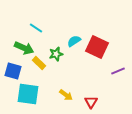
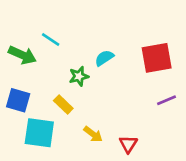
red square: (97, 47) -> (157, 58), moved, turned -35
green arrow: (24, 48) -> (22, 55), moved
yellow rectangle: (39, 63) -> (63, 105), moved

